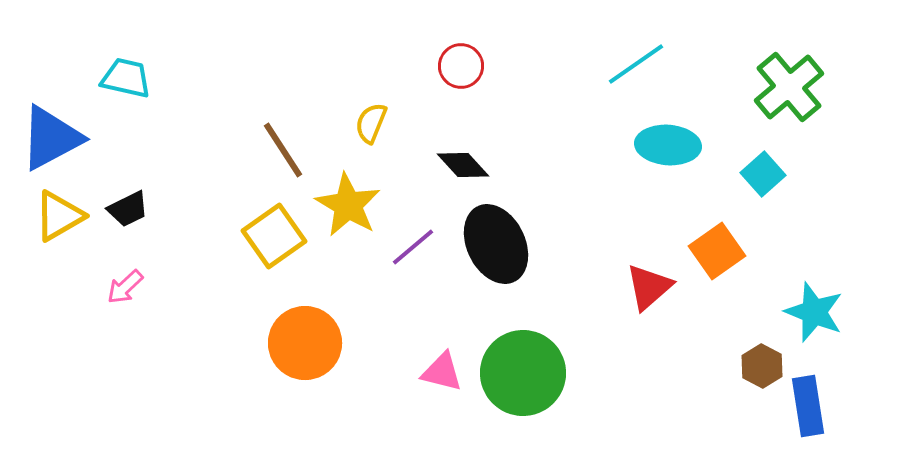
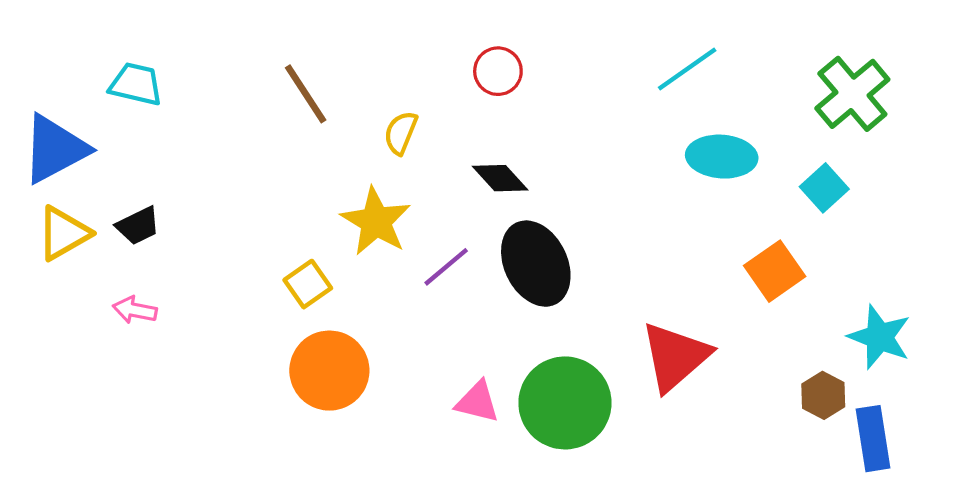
brown line: (283, 150) -> (306, 94), moved
yellow square: (274, 236) -> (308, 284), moved, size x0.7
pink arrow: (125, 287) -> (135, 310), turned 54
red triangle: (649, 287) -> (675, 356), moved, size x1.4

